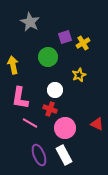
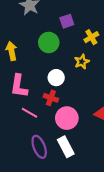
yellow cross: (83, 43) -> (91, 37), moved

